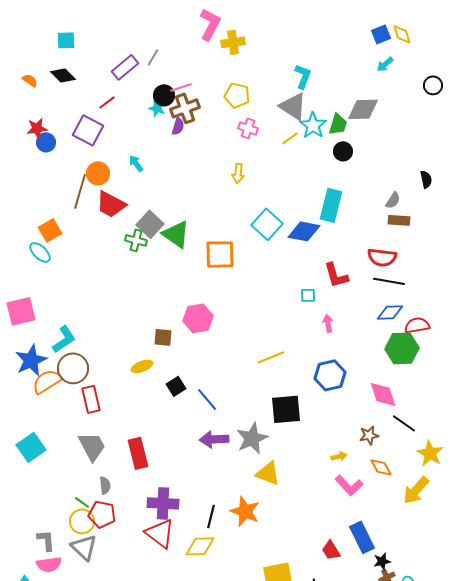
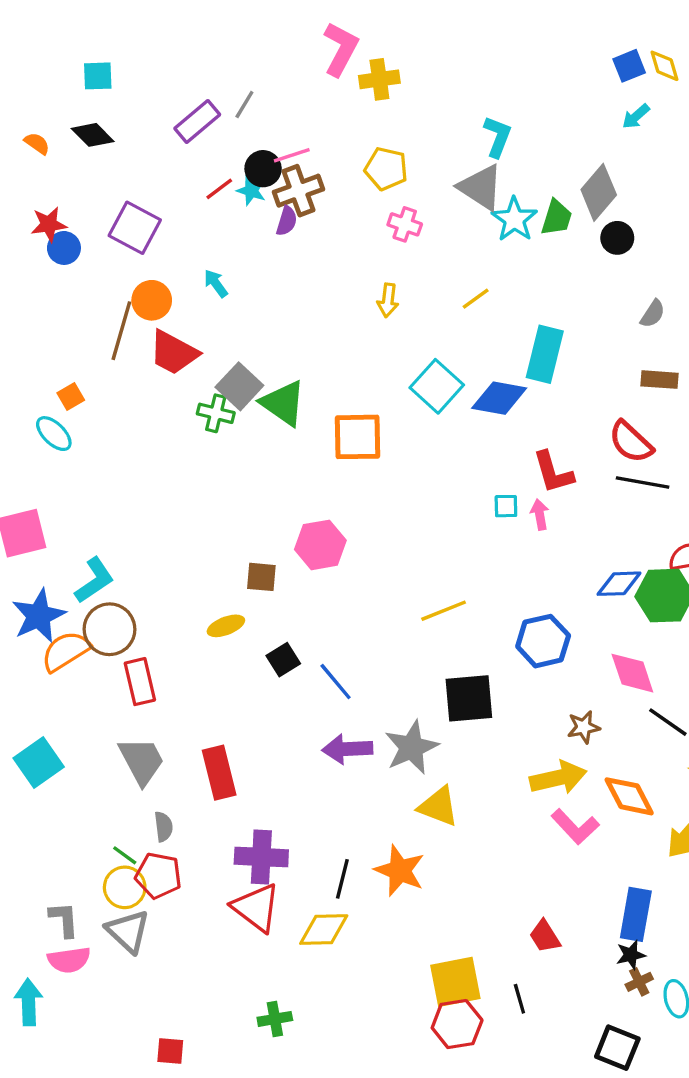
red line: (107, 102) -> (219, 189), moved
gray diamond: (363, 109) -> (599, 192), turned -48
yellow line: (290, 138) -> (476, 299), moved
black circle: (343, 151) -> (617, 238), moved
gray semicircle: (393, 200) -> (653, 314), moved
orange square: (50, 230) -> (71, 396), size x0.7
red semicircle: (382, 257) -> (631, 442), turned 36
blue diamond: (390, 312) -> (619, 584), moved
pink arrow: (328, 323) -> (540, 515), moved
brown star: (369, 435) -> (584, 727), moved
yellow arrow: (339, 456) -> (558, 778), size x2.0
orange diamond: (381, 467) -> (629, 796), size x1.4
blue rectangle: (362, 537) -> (636, 914), moved, turned 36

